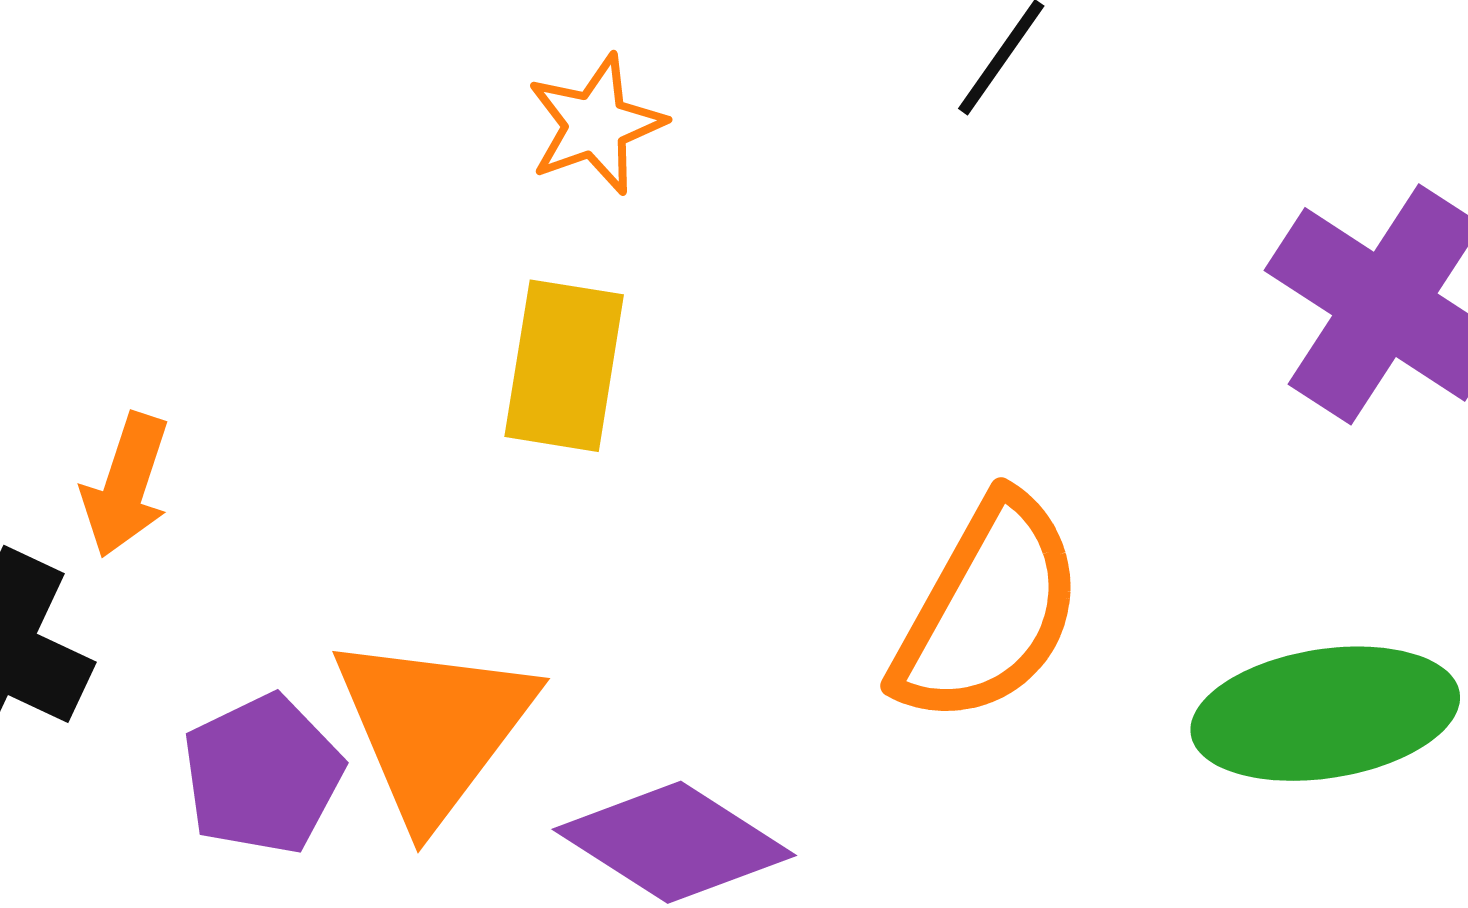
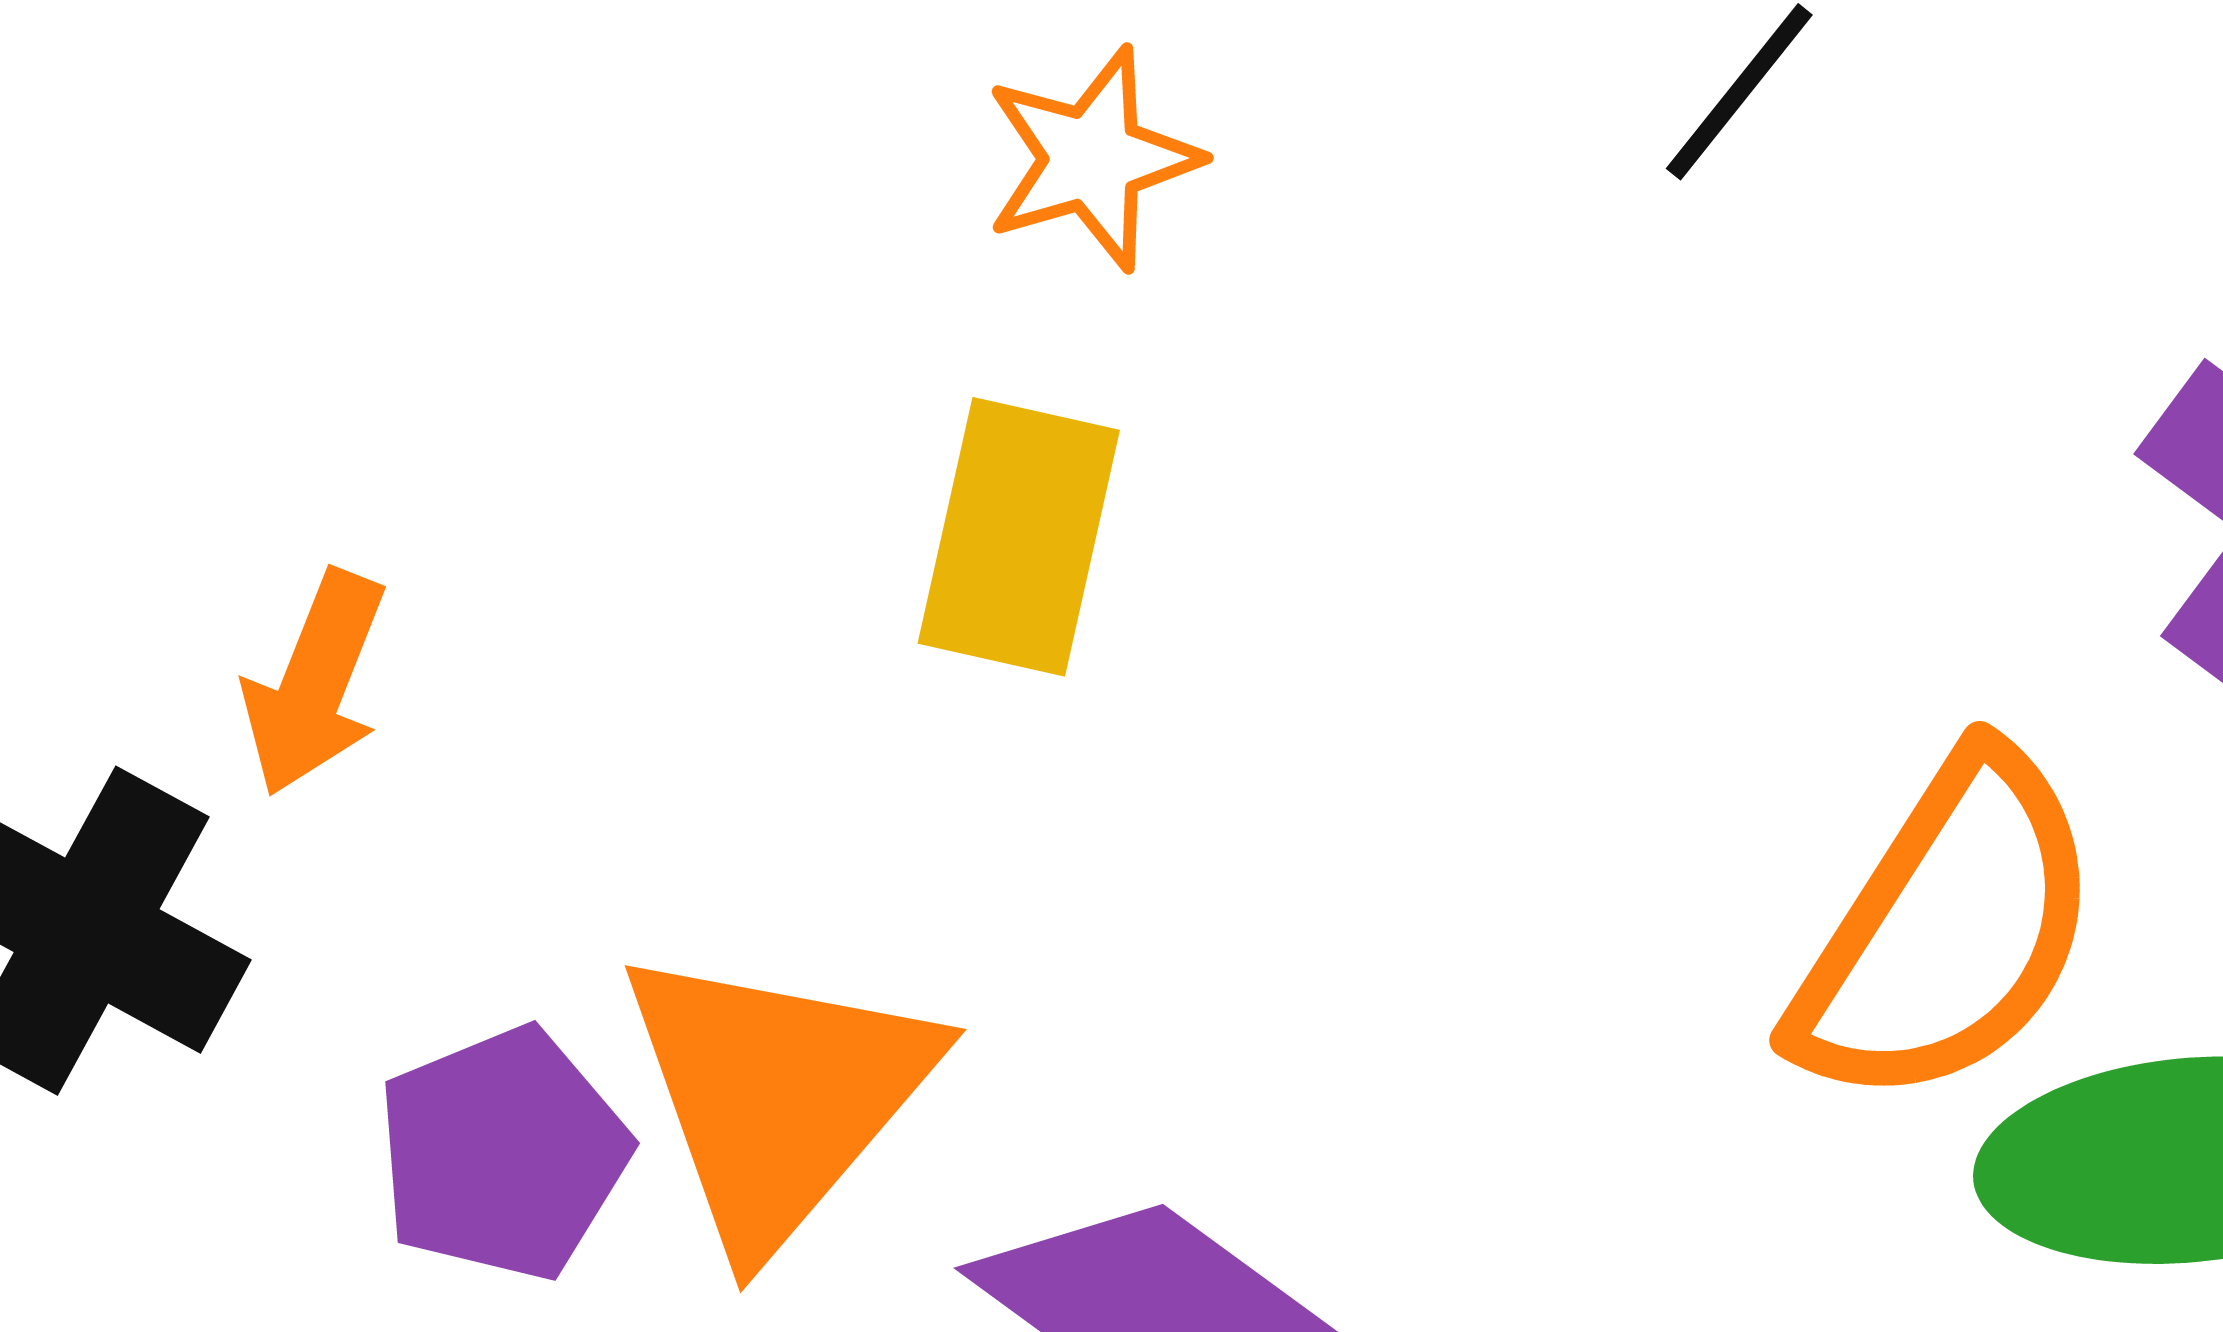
orange semicircle: (988, 610) -> (1947, 930), moved

